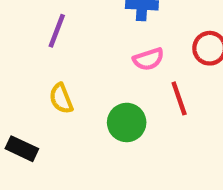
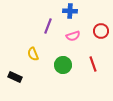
purple line: (57, 31) -> (48, 26), moved
red line: (179, 98) -> (93, 64), moved

